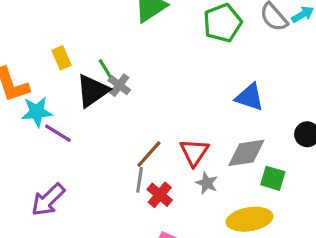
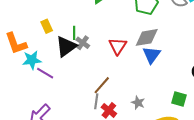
green line: (106, 69) -> (74, 33), turned 32
blue triangle: (250, 97) -> (152, 55), moved, turned 48
red triangle: (194, 152) -> (118, 46), moved
gray diamond: (246, 153) -> (147, 37), moved

